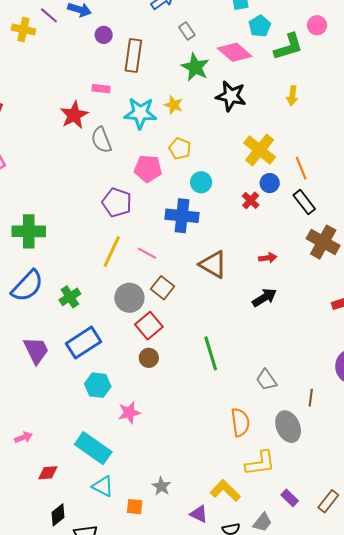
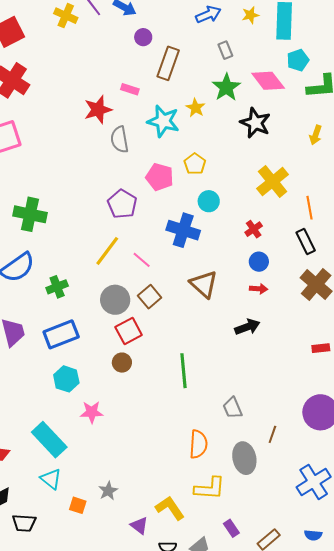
yellow star: (174, 105) -> (195, 108), moved
blue circle: (270, 183) -> (259, 262), moved

